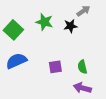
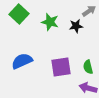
green square: (13, 30) -> (19, 14), moved
purple square: (55, 67) -> (61, 67), size x1.5

